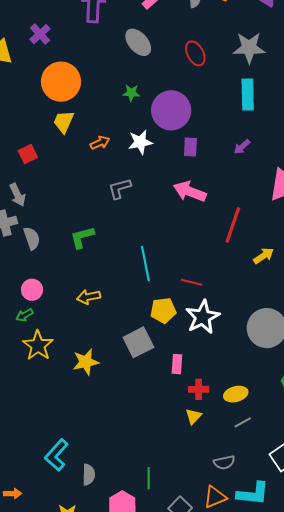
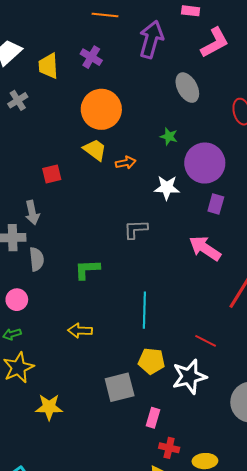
purple cross: (40, 34) -> (91, 57), turned -30
yellow trapezoid: (64, 122) -> (95, 150), turned 90
orange arrow: (100, 143) -> (126, 163), moved
red line: (192, 282) -> (206, 341), moved
pink circle: (32, 290) -> (17, 300), moved
yellow star: (86, 362) -> (49, 407), moved

